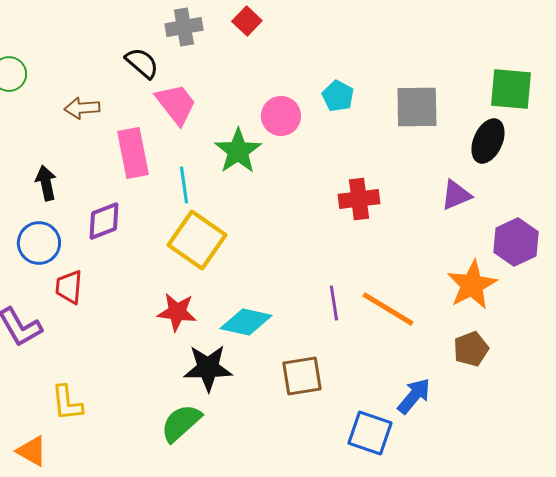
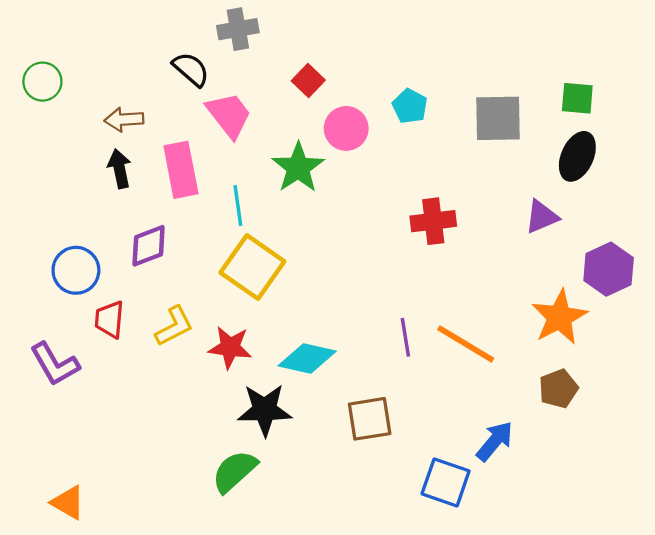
red square: (247, 21) -> (308, 80), moved
green square: (511, 89) -> (577, 98), moved, size x0.7
black arrow: (46, 183) -> (119, 169), moved
yellow L-shape: (67, 403) -> (174, 326), moved, turned -111

